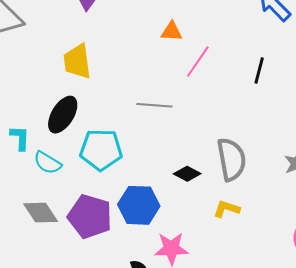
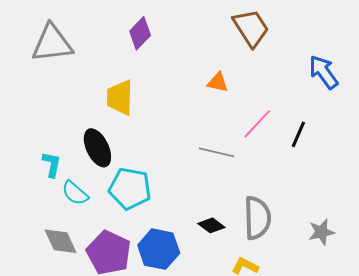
pink line: (198, 62) -> (257, 124), moved
gray line: (154, 105) -> (217, 152), moved
black ellipse: (63, 115) -> (97, 148), turned -66

